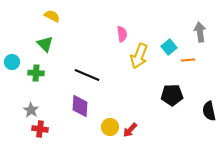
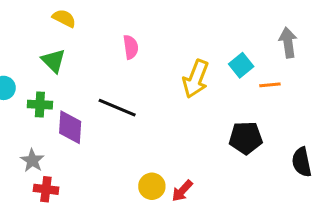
pink semicircle: (122, 34) -> (131, 47), moved
purple diamond: (80, 106) -> (70, 127), moved

